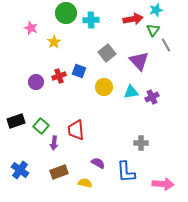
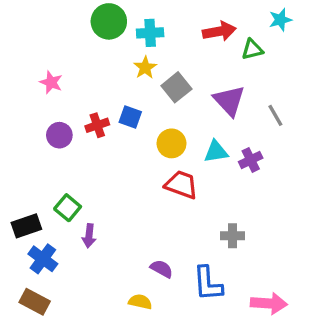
cyan star: (156, 10) -> (280, 20), moved
pink star: (31, 28) -> (51, 82), moved
green triangle: (153, 30) -> (252, 49), turned 40
yellow star: (54, 42) -> (145, 68), moved
gray line: (166, 45) -> (275, 115), moved
black rectangle: (16, 121) -> (26, 226), moved
red trapezoid: (76, 130) -> (181, 185), moved, turned 115
blue cross: (20, 170) -> (43, 259), moved
brown rectangle: (59, 172) -> (35, 302), moved, turned 48

